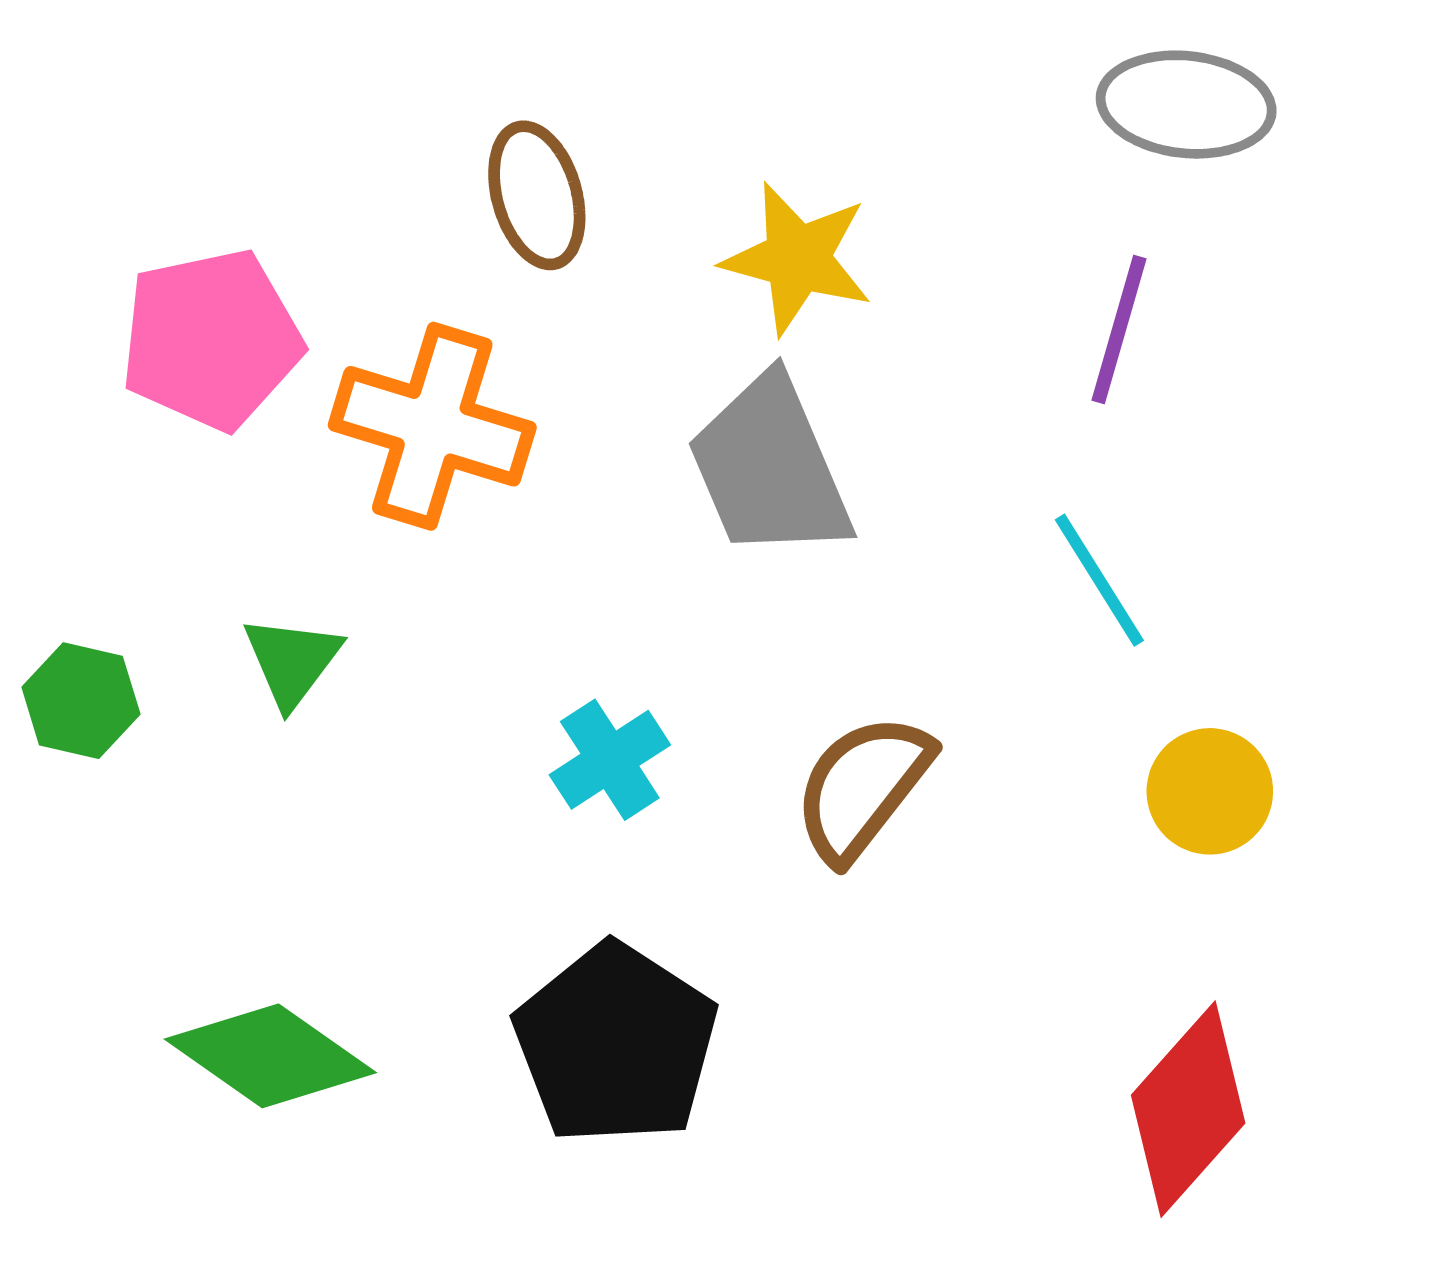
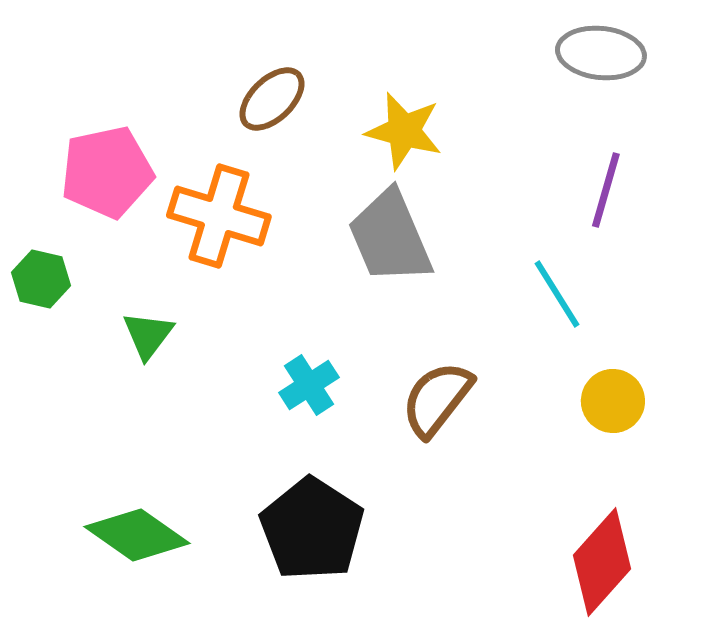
brown ellipse: (537, 195) -> (272, 99), turned 62
purple line: (1119, 330) -> (606, 190), moved
green hexagon: (81, 701) -> (41, 279), moved

